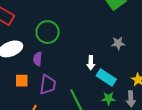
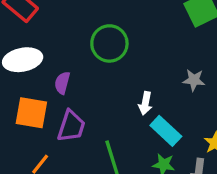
green circle: (48, 32) -> (109, 43), moved
orange square: (22, 81) -> (31, 113), size x1.5

